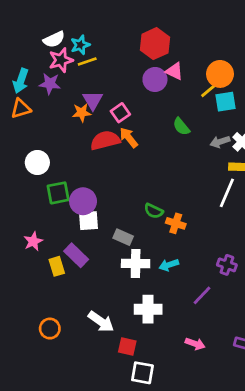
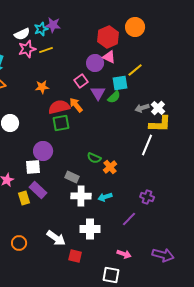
red hexagon: (155, 44) -> (108, 37), moved
cyan star: (80, 45) -> (41, 29), moved
orange circle: (220, 74) -> (135, 27), moved
purple star: (50, 84) -> (53, 25), moved
purple triangle: (93, 100) -> (98, 93), moved
cyan square: (226, 102) -> (120, 83), moved
pink square: (120, 113) -> (81, 81), moved
green semicircle: (181, 127) -> (114, 97), turned -96
green square: (58, 193) -> (61, 123), moved
white square: (89, 221) -> (33, 167), moved
orange cross: (176, 223) -> (110, 167), turned 32
white square: (143, 373) -> (111, 275), moved

